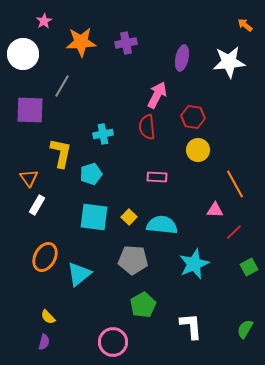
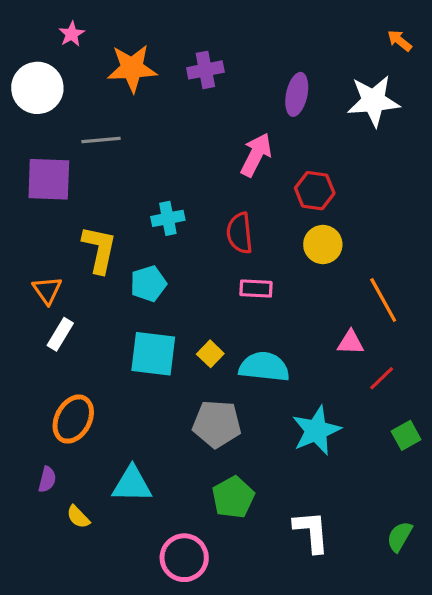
gray line: (62, 86) -> (101, 140), turned 55
red semicircle: (147, 127) -> (240, 233), moved
cyan triangle: (79, 274) -> (132, 484), moved, turned 40
purple semicircle: (44, 342) -> (47, 479), moved

